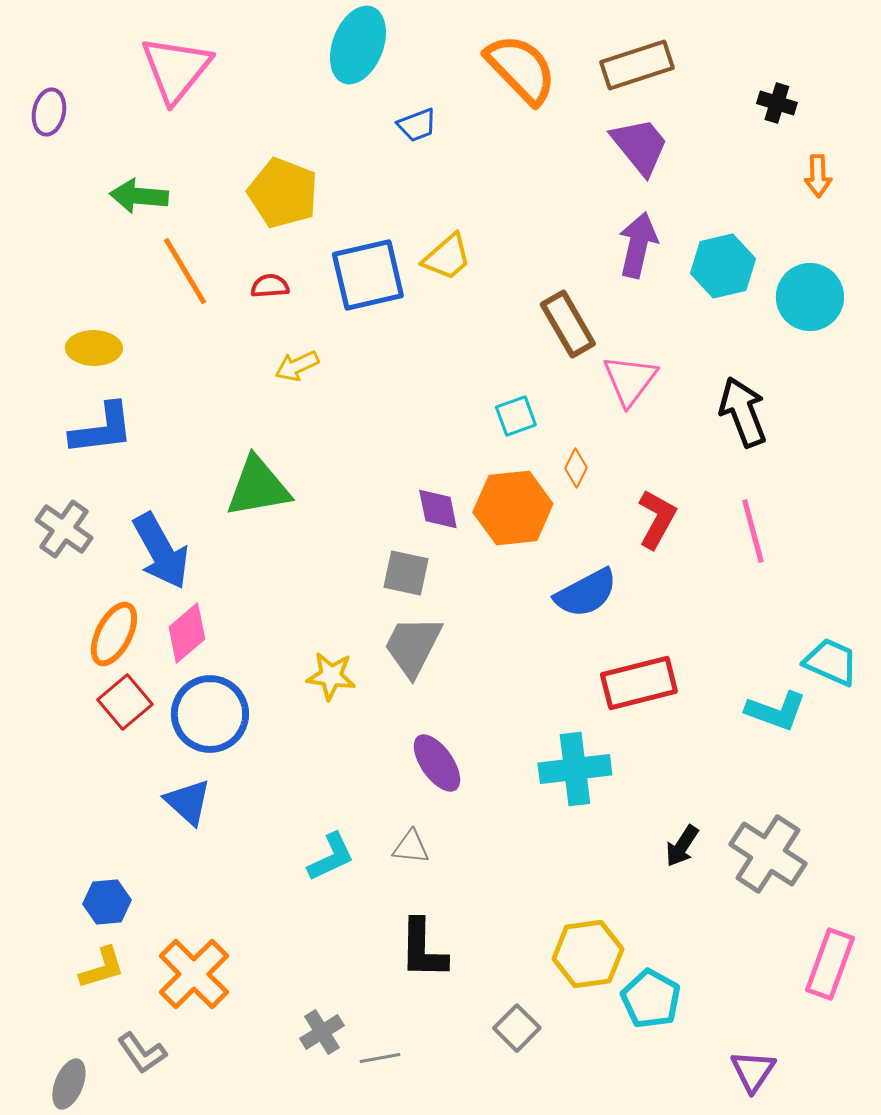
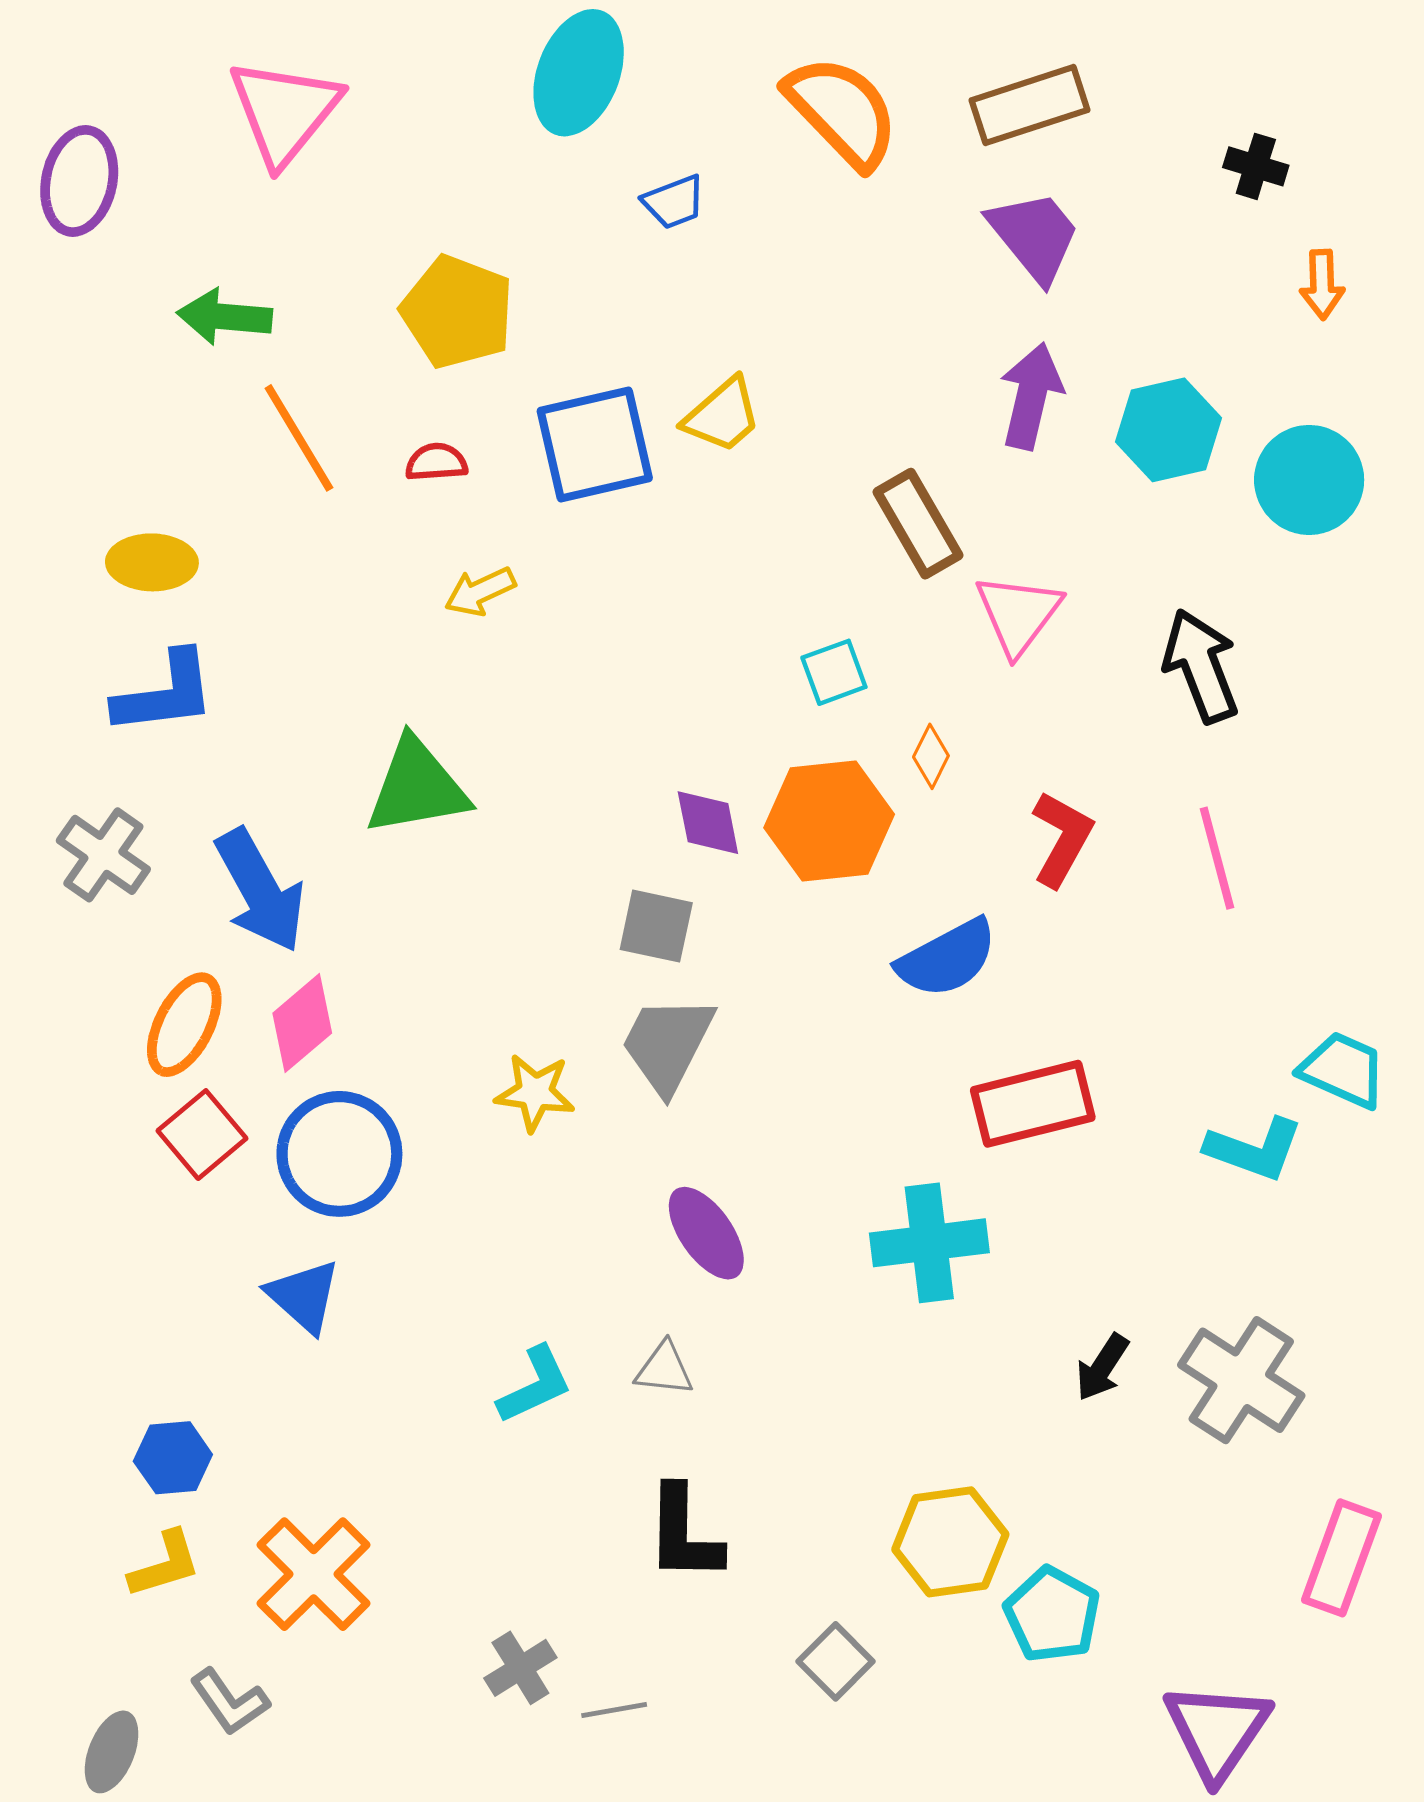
purple ellipse: (49, 112) -> (79, 181), size x1.4
purple triangle: (753, 1071) -> (1217, 1731), size x1.5

